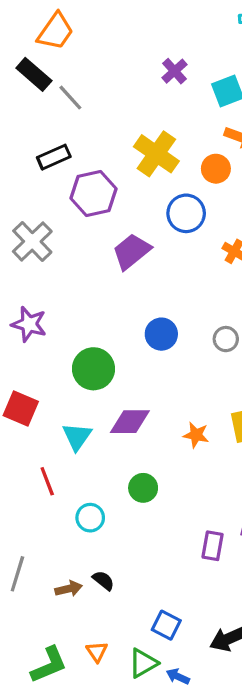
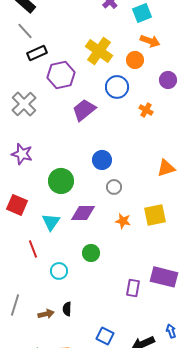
gray line: (70, 98) -> (25, 31), moved
gray circle: (226, 339) -> (114, 187), moved
black semicircle: (103, 580) -> (67, 309), turned -128

